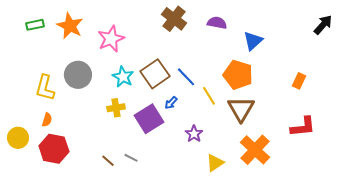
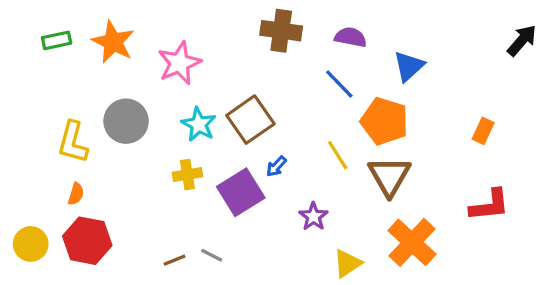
brown cross: (174, 19) -> (281, 31), turned -30
blue line: (186, 77) -> (339, 84), moved
yellow circle: (18, 138) -> (31, 244), moved
brown line: (108, 161) -> (175, 260), turned -64

